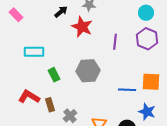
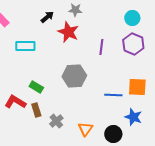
cyan rectangle: (34, 52) -> (25, 46), moved
green rectangle: (54, 75) -> (36, 87), moved, turned -32

